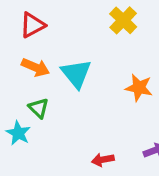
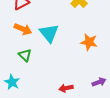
cyan star: (18, 133) -> (12, 82), moved

